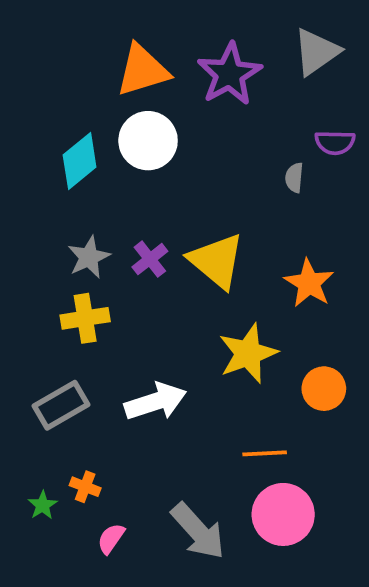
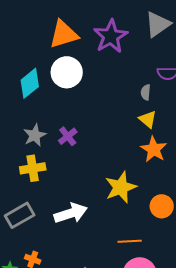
yellow triangle: (217, 261) -> (148, 119), moved, size x0.6

